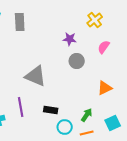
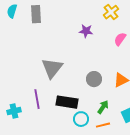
gray circle: (77, 61) -> (94, 79), moved
gray triangle: (36, 76) -> (52, 68), turned 45
black rectangle: (51, 110) -> (67, 102), size x1.5

